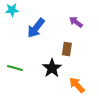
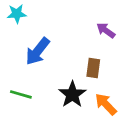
blue arrow: (36, 28) -> (38, 51), moved
orange arrow: (77, 85) -> (106, 104), moved

